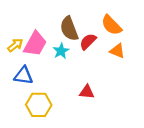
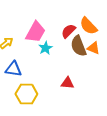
brown semicircle: (69, 29) -> (78, 46), moved
red semicircle: (88, 42) -> (68, 31), moved
pink trapezoid: (35, 44) -> (35, 32), moved

